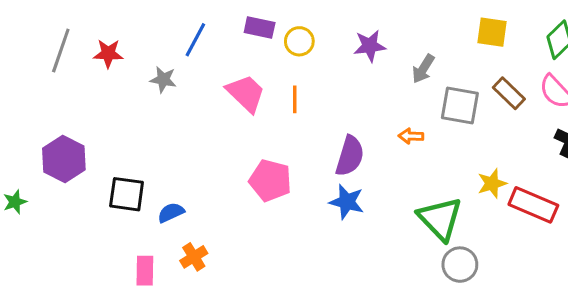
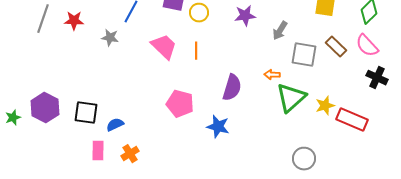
purple hexagon: (64, 159) -> (45, 108), moved
blue star: (347, 202) -> (218, 127), moved
green triangle: (440, 219) -> (291, 98), moved, turned 32
pink rectangle: (145, 271) -> (98, 151), moved

